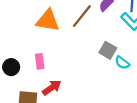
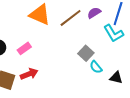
pink rectangle: (40, 61) -> (24, 48), turned 48

